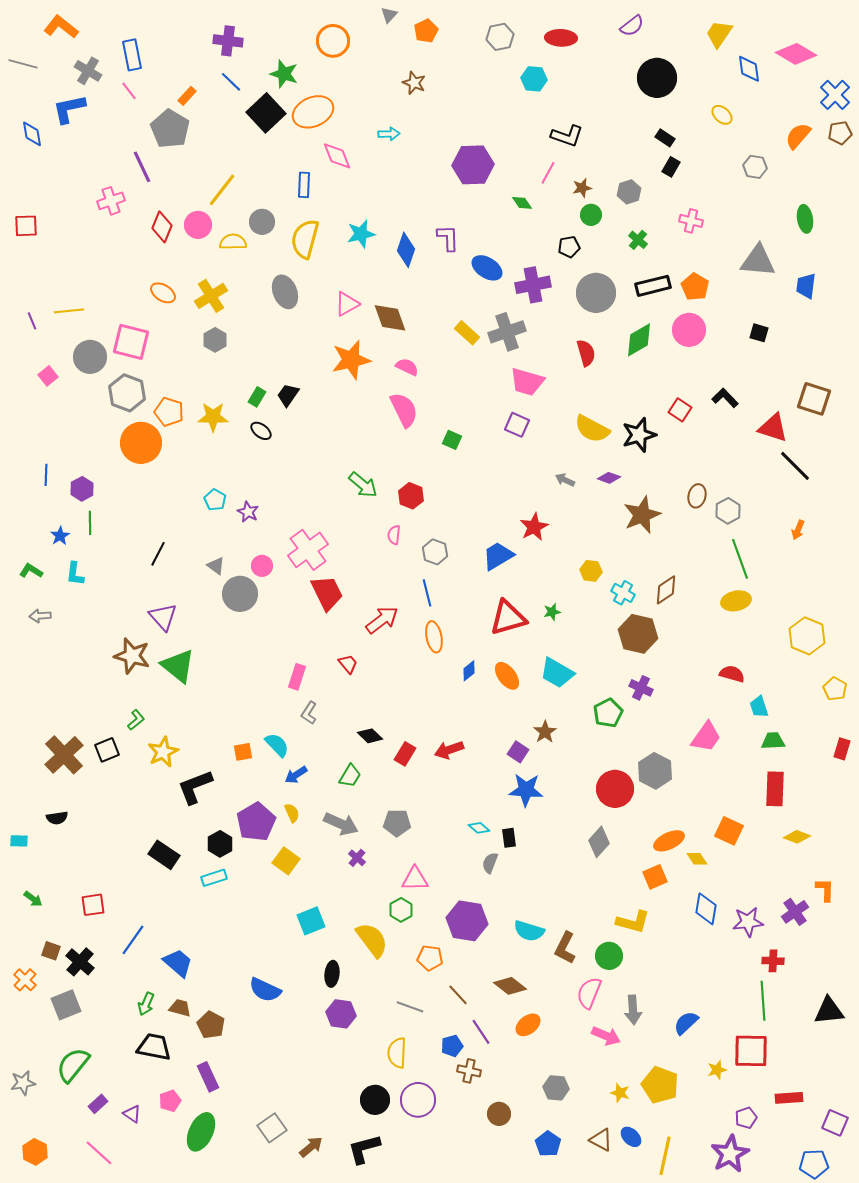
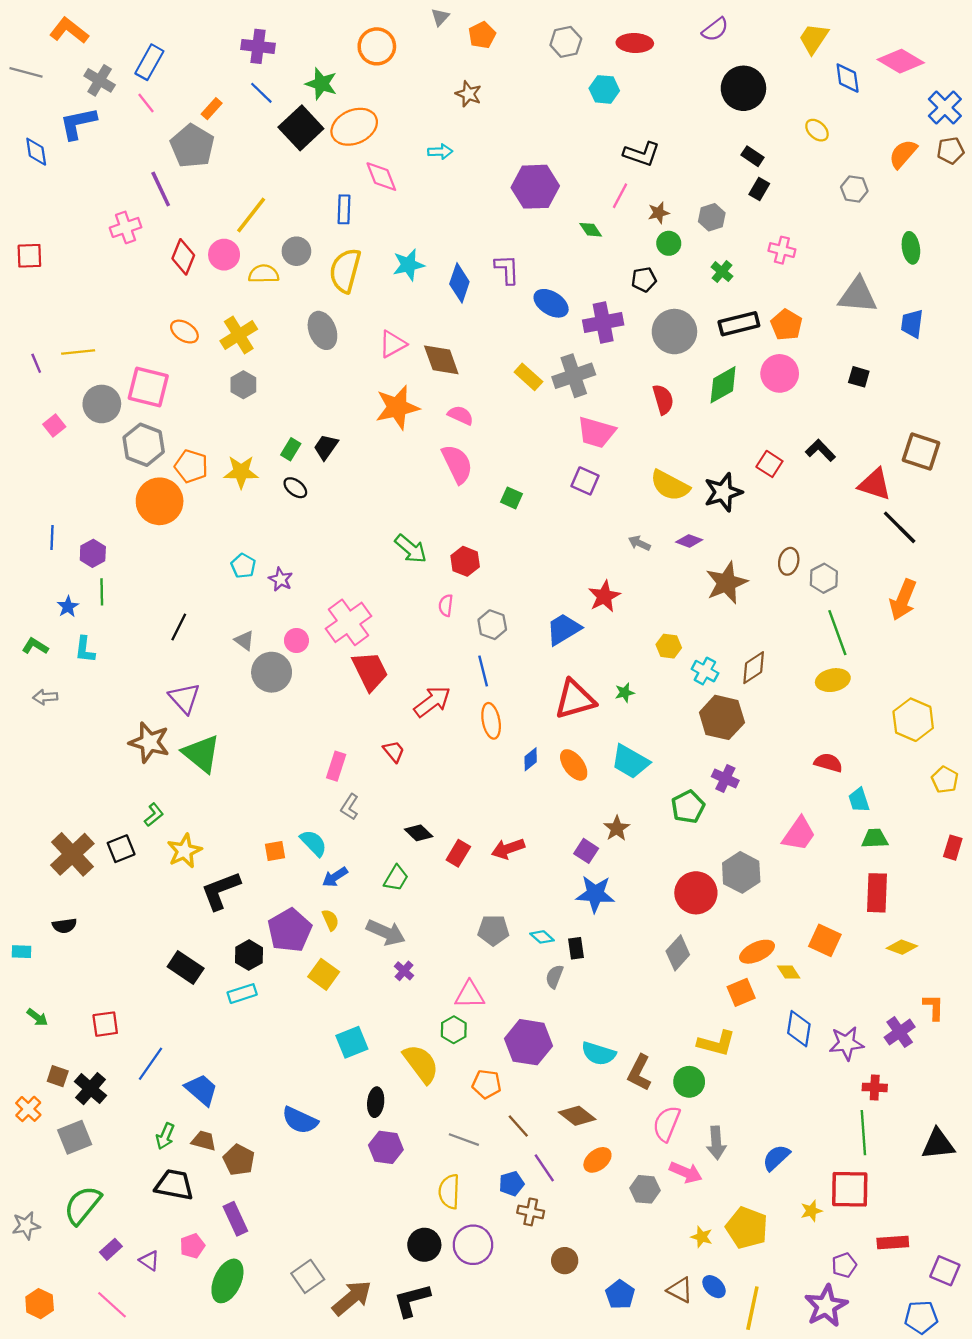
blue rectangle: (132, 55) -> (149, 62), turned 40
orange arrow: (798, 530) -> (903, 600), size x1.8
gray pentagon: (397, 823) -> (493, 930), moved
gray hexagon: (556, 1088) -> (645, 1189), moved
brown arrow: (311, 1147) -> (352, 1298), size x1.5

